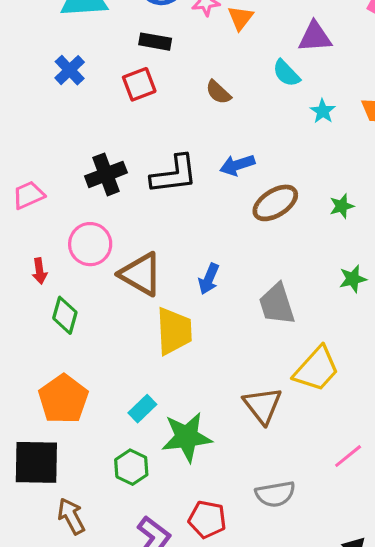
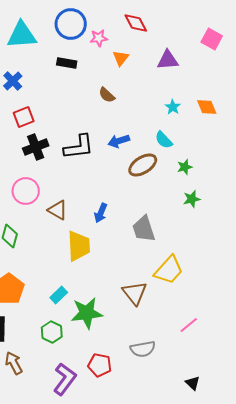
orange triangle: (240, 18) -> (121, 58), moved
cyan semicircle: (286, 73) -> (164, 140), moved
red square: (139, 84) -> (24, 117), moved
brown triangle: (141, 274) -> (58, 210), size x0.7
green star: (353, 279) -> (192, 199), moved

